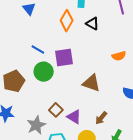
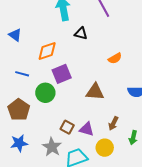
orange diamond: (67, 21) -> (47, 51), moved, turned 55
blue line: (38, 49) -> (22, 74), moved

